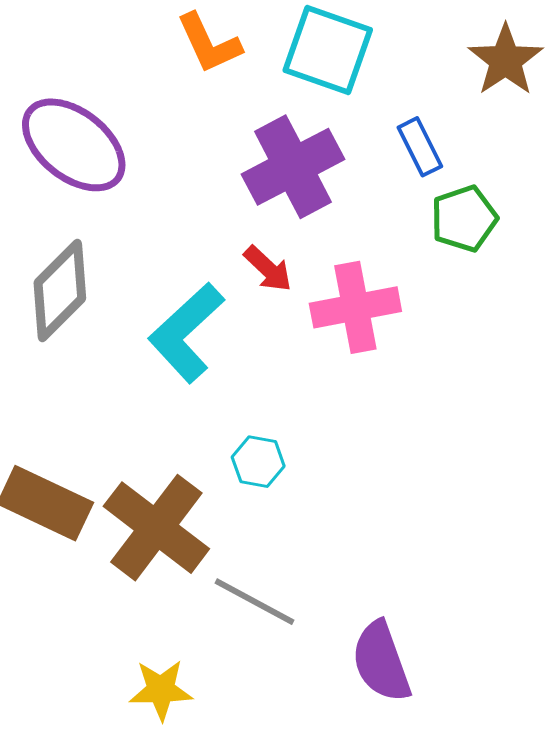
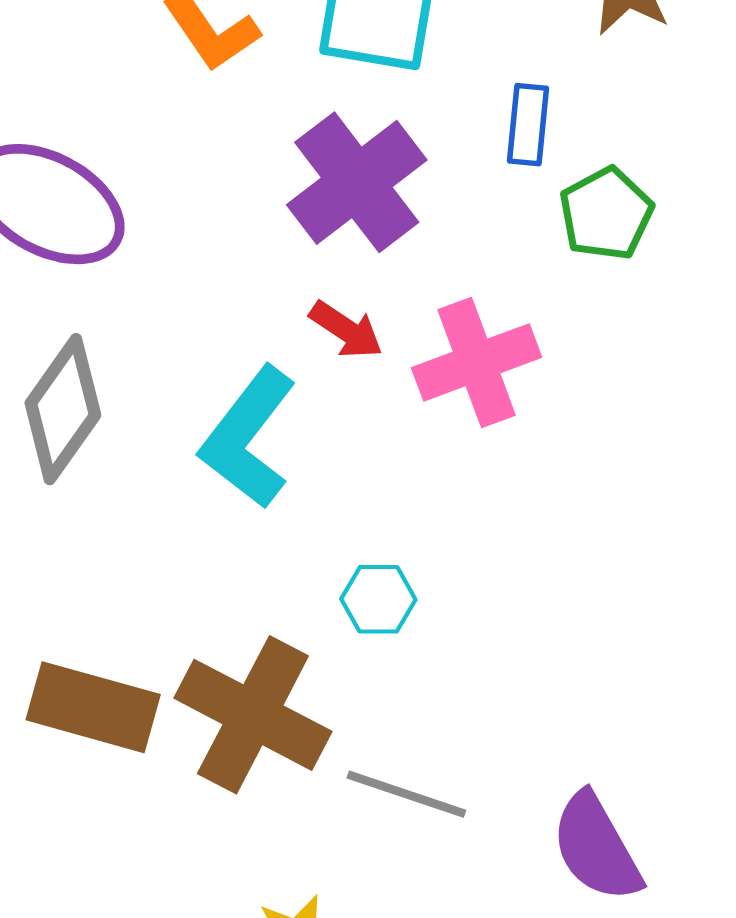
blue rectangle: (420, 147) -> (528, 125), turned 42

